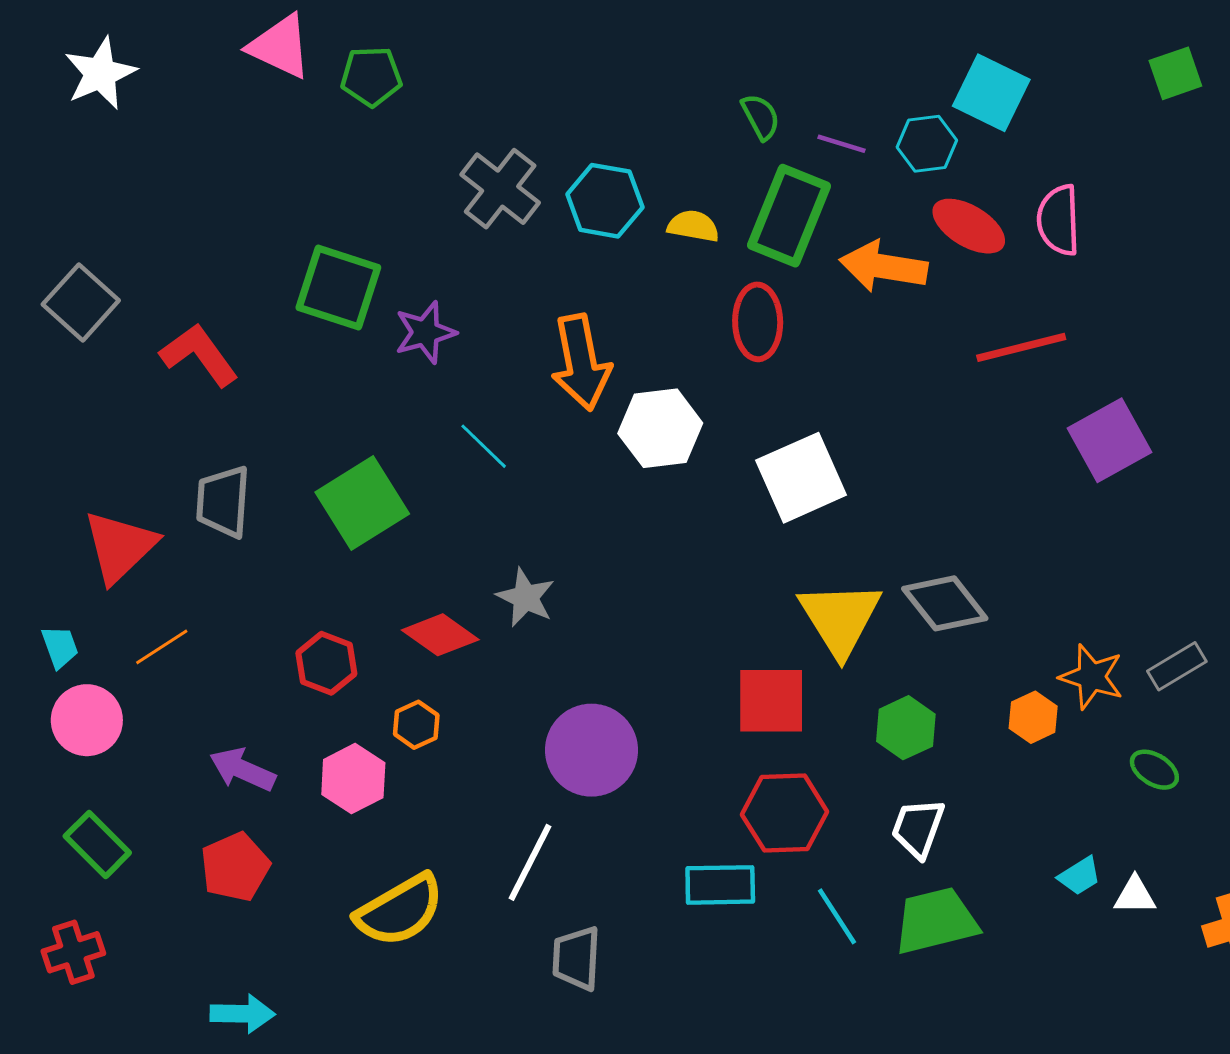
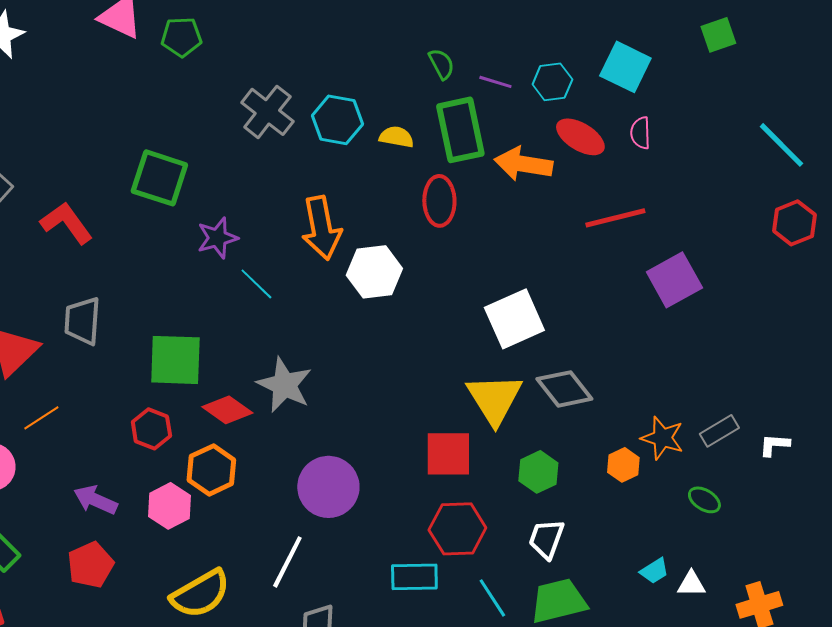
cyan square: (991, 93) -> (625, 67), moved
green rectangle: (789, 216) -> (460, 130), turned -34
pink semicircle: (1059, 220) -> (640, 133), size x0.7
purple star: (425, 332) -> (217, 238), moved
white square: (801, 478) -> (514, 319), moved
green square: (362, 503) -> (175, 360), moved, turned 34
gray star: (526, 597) -> (284, 385), size x1.4
orange hexagon: (416, 725) -> (211, 470), size x1.6

